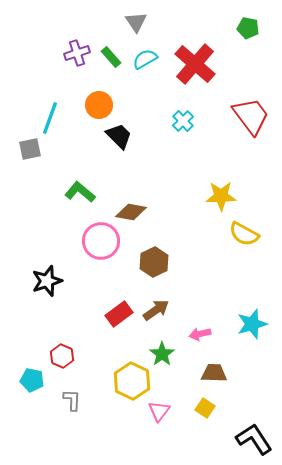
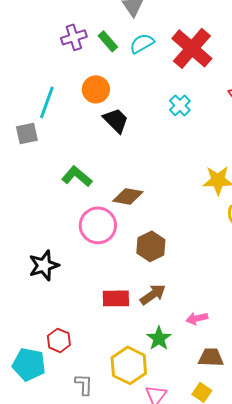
red rectangle: (119, 314) -> (116, 298), turned 36
cyan pentagon: (32, 380) -> (29, 364), size x1.4
gray L-shape: (72, 400) -> (84, 384), moved

